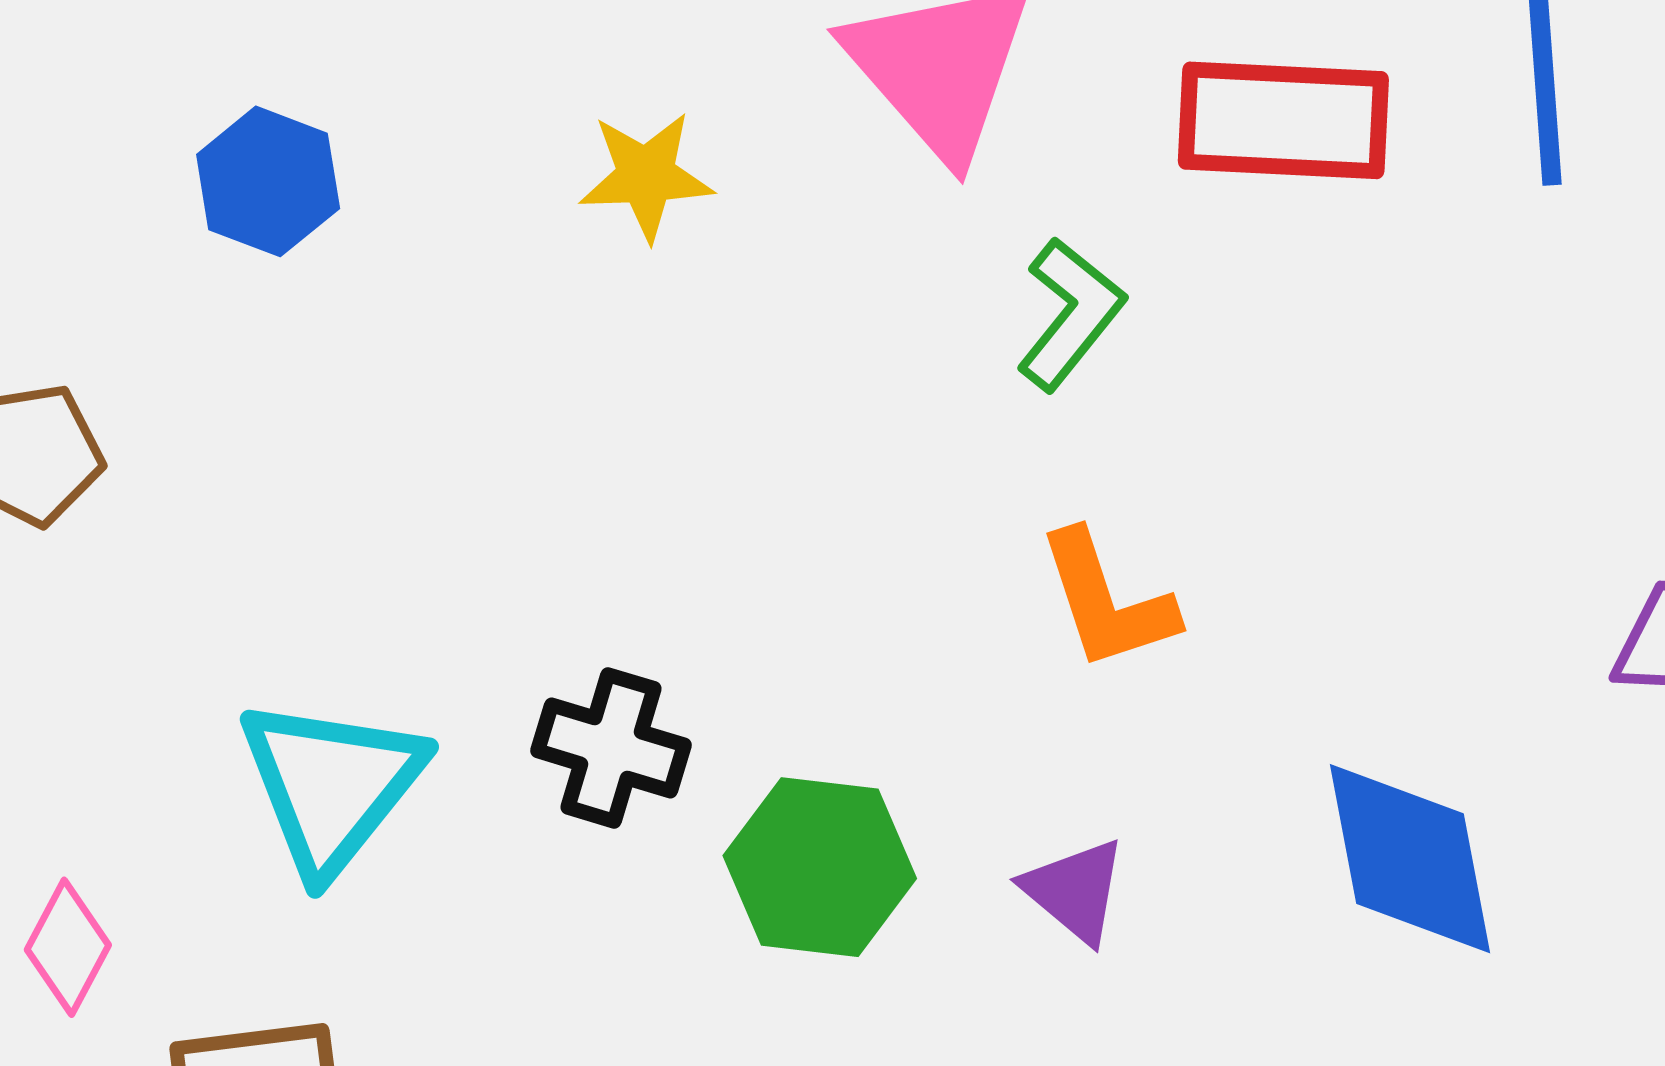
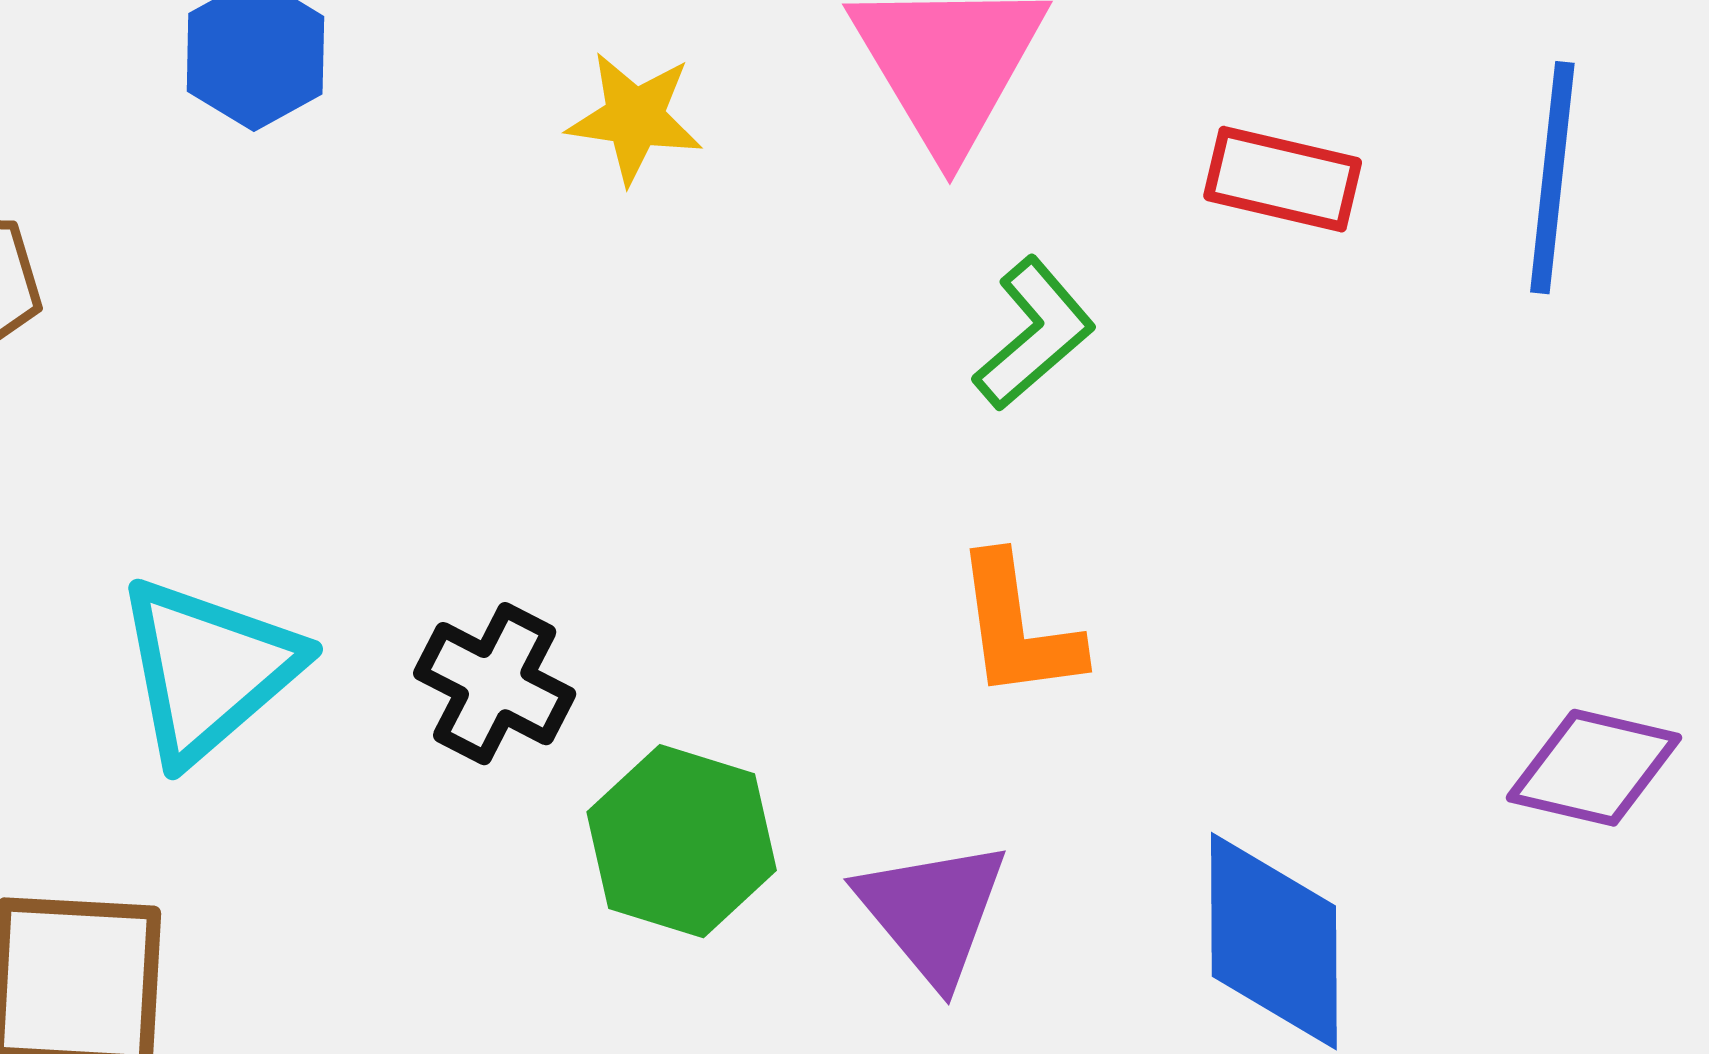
red rectangle: (1283, 120) -> (1283, 179), size x0.7
purple triangle: (1075, 891) -> (933, 912), size x1.4

